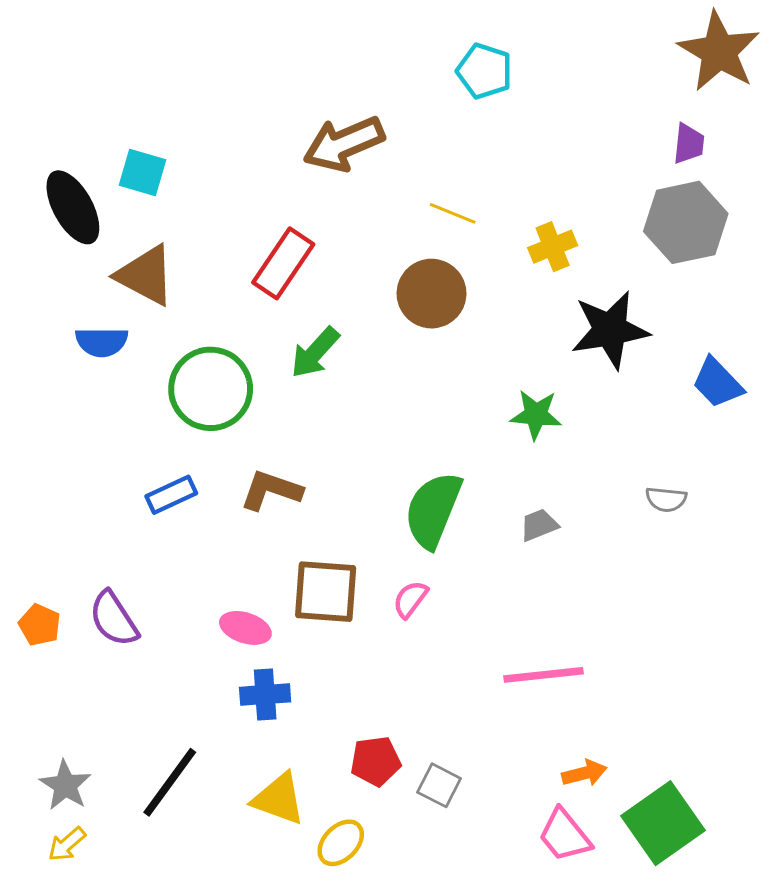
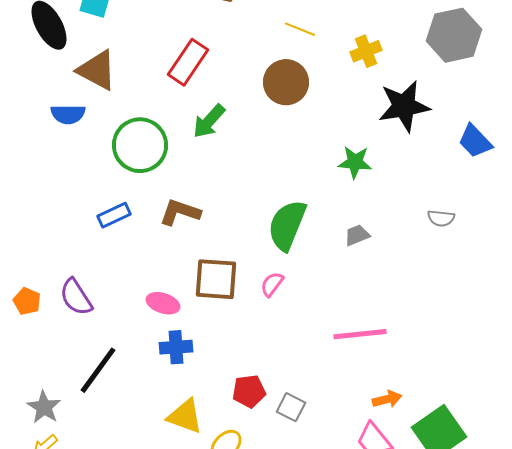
black line: (170, 782) -> (98, 370), moved

